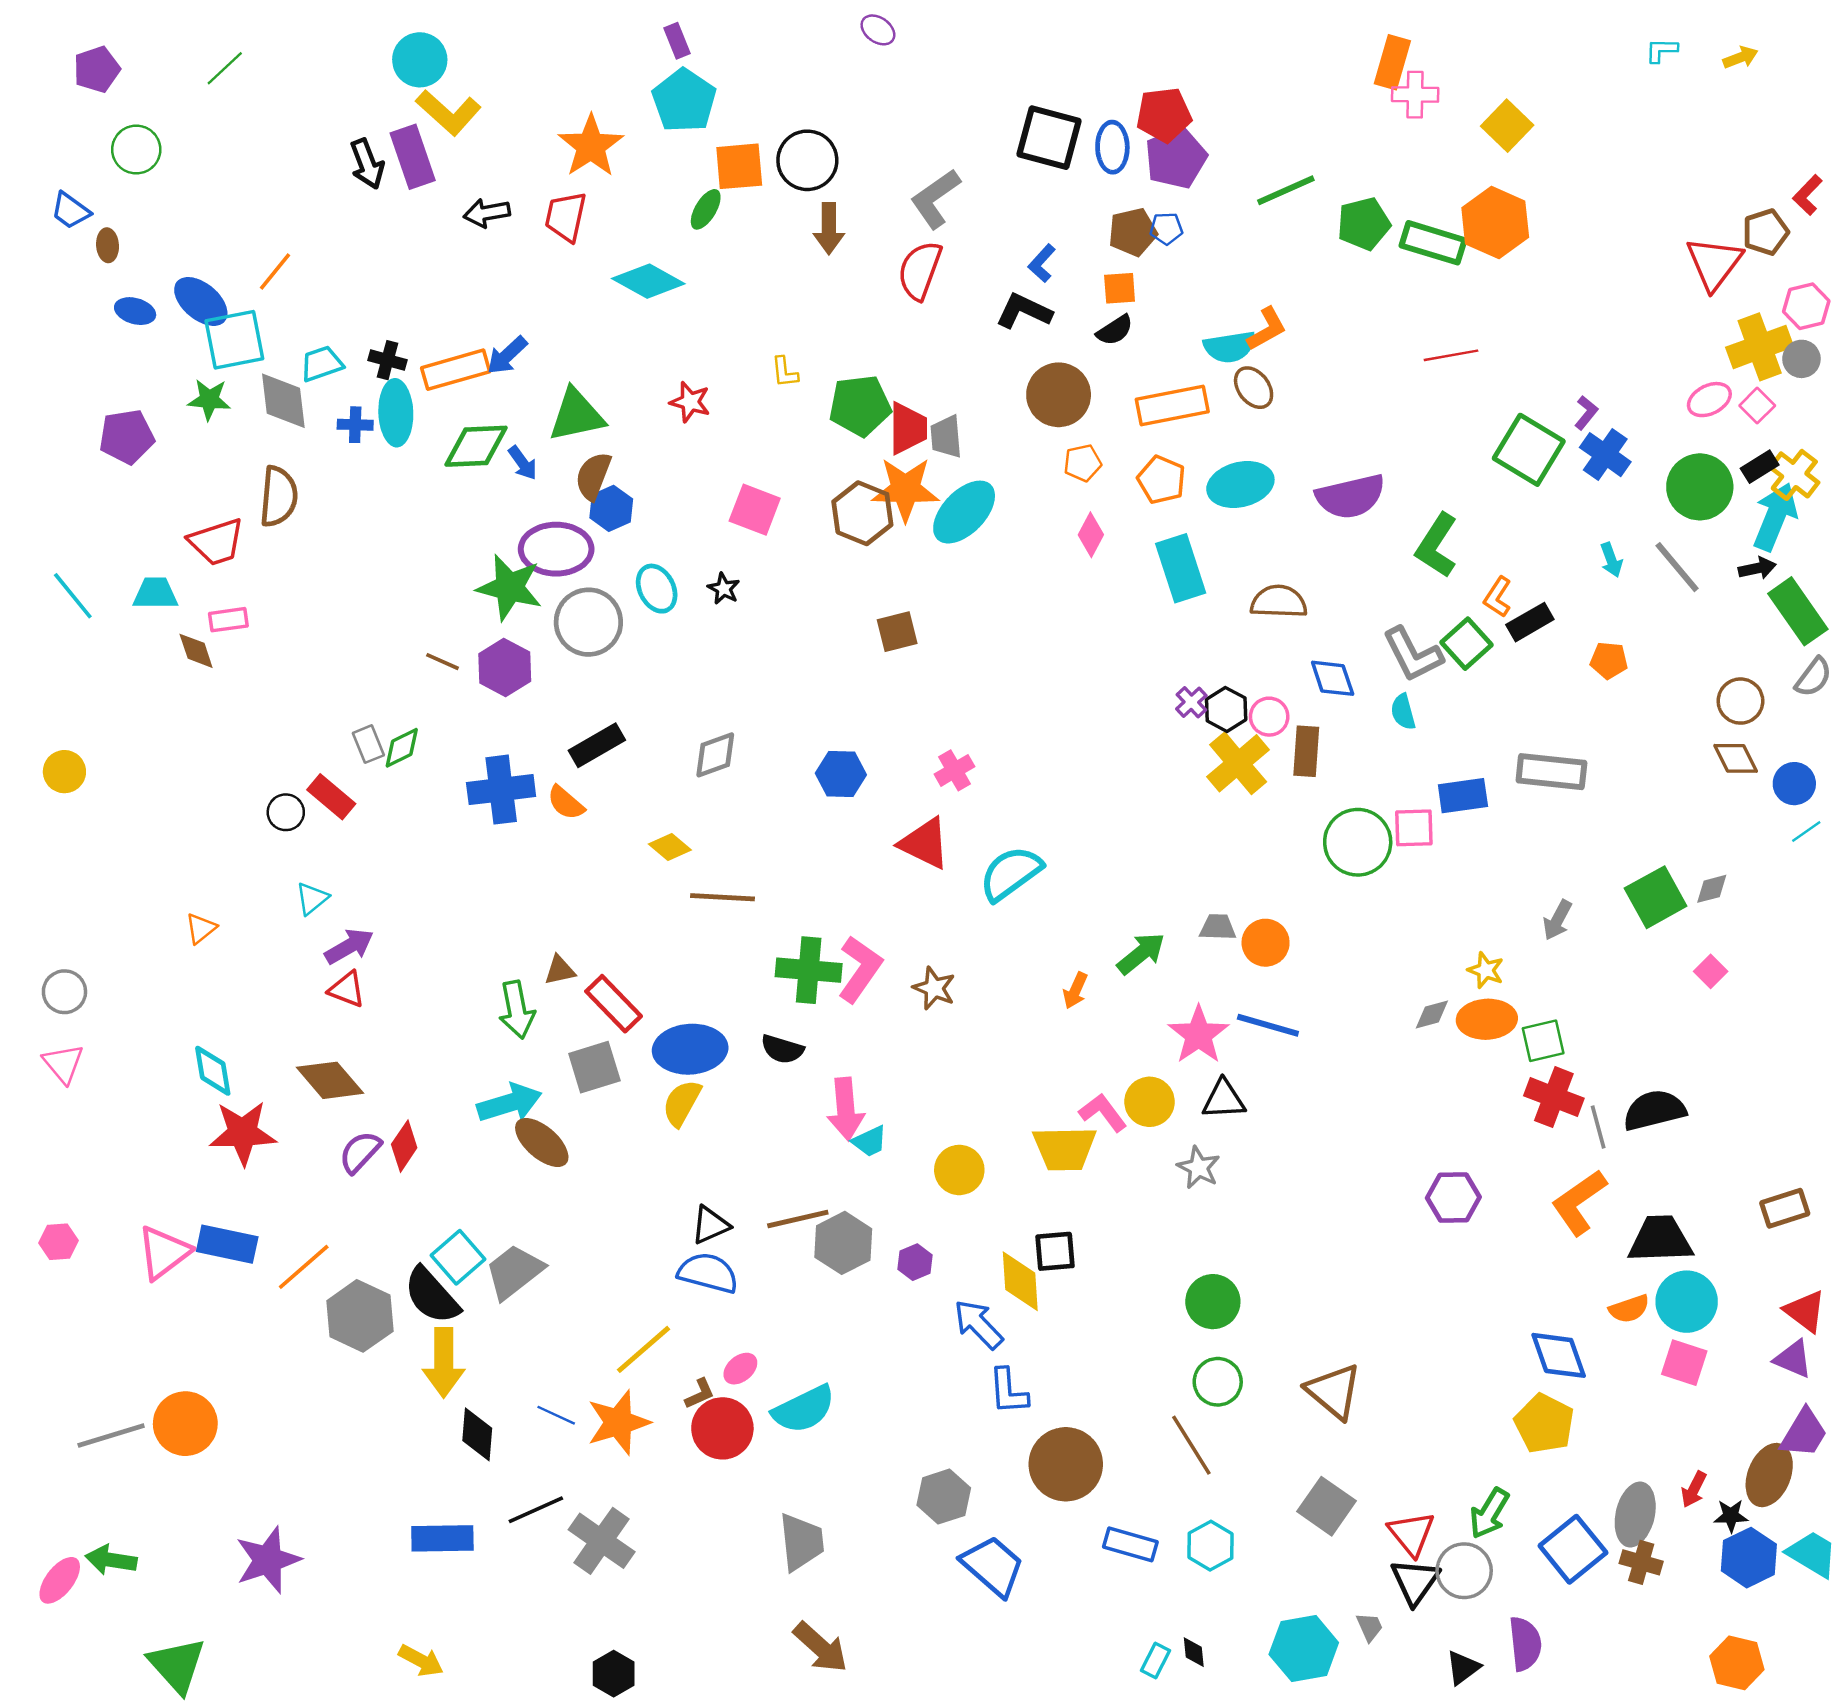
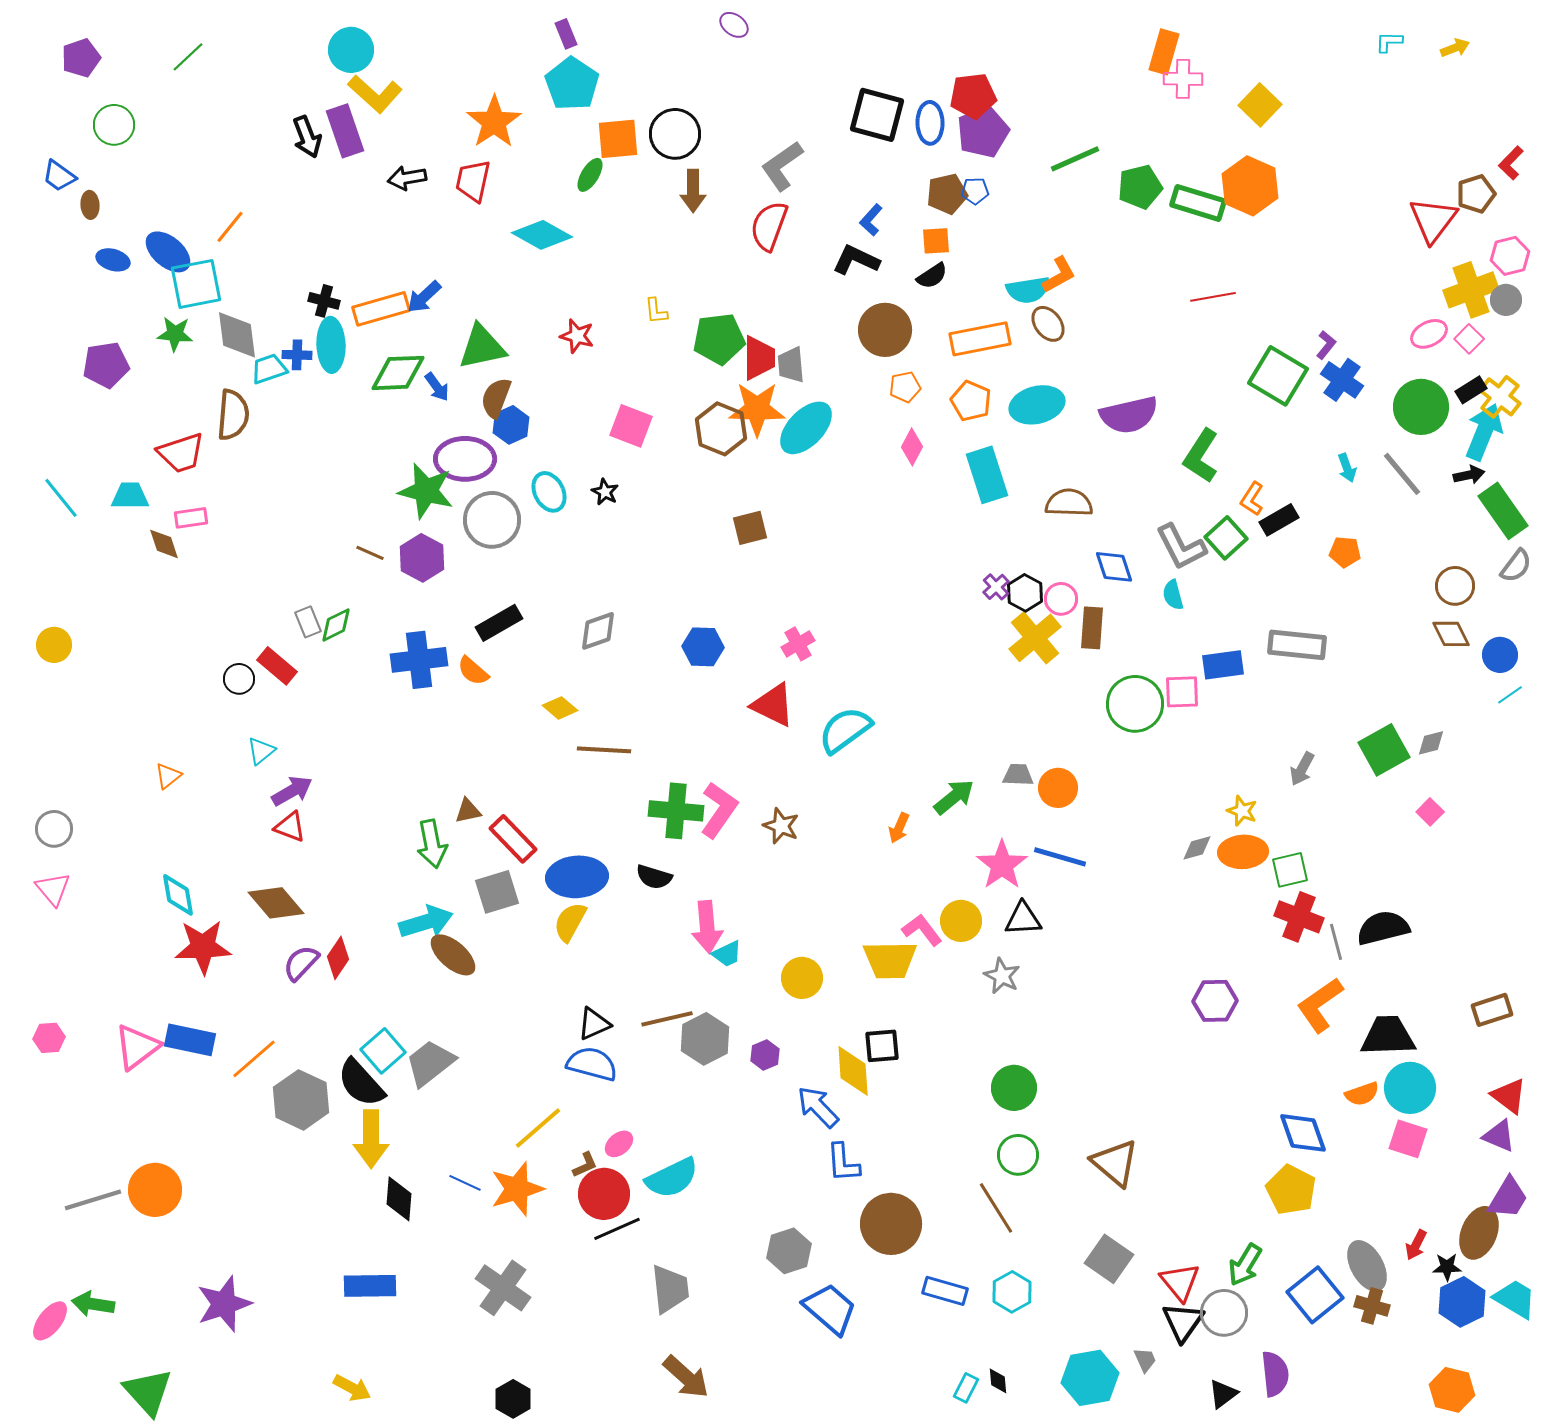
cyan trapezoid: (322, 364) -> (269, 369), moved
black line: (536, 1510) -> (617, 1229), moved
gray ellipse: (1635, 1515) -> (1367, 1266), turned -42

